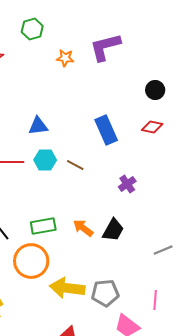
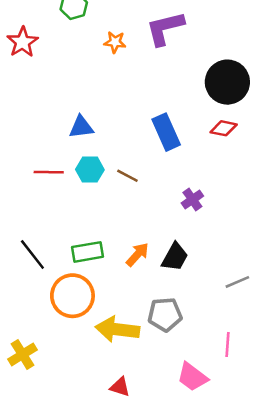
black circle: (155, 90) -> (227, 82), size x1.8
orange arrow: (83, 228) -> (137, 254), turned 95
gray pentagon: (105, 293) -> (165, 314), moved

